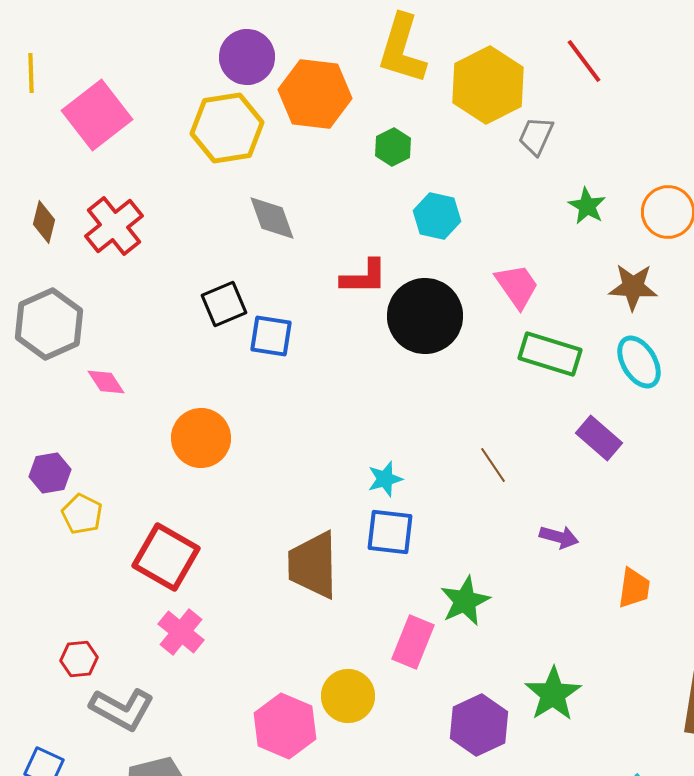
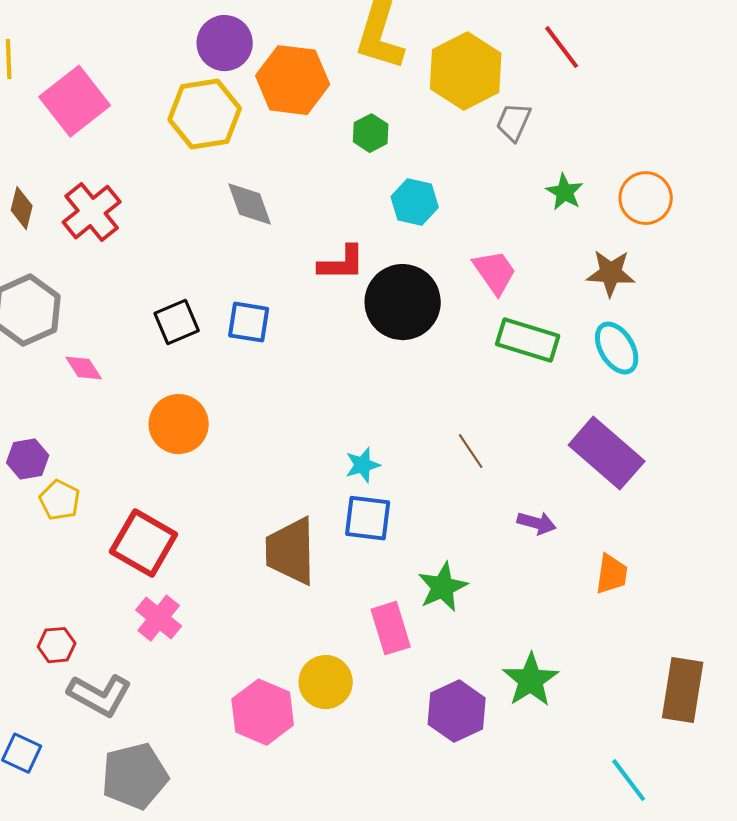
black square: (224, 304) -> (177, 322), moved
purple rectangle: (599, 438) -> (607, 453), moved, size x1.6
pink rectangle: (413, 642) -> (391, 628), turned -39

